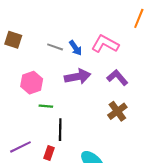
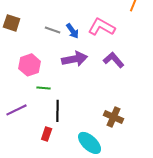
brown cross: (117, 111) -> (114, 117), moved, turned -30
purple line: (20, 147) -> (17, 110), moved

